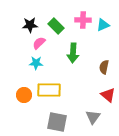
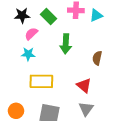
orange circle: (24, 95) -> (16, 111), moved
red triangle: (108, 95) -> (84, 85), moved

